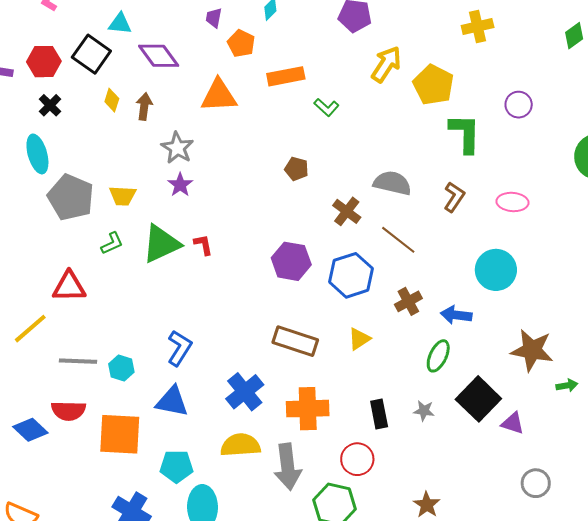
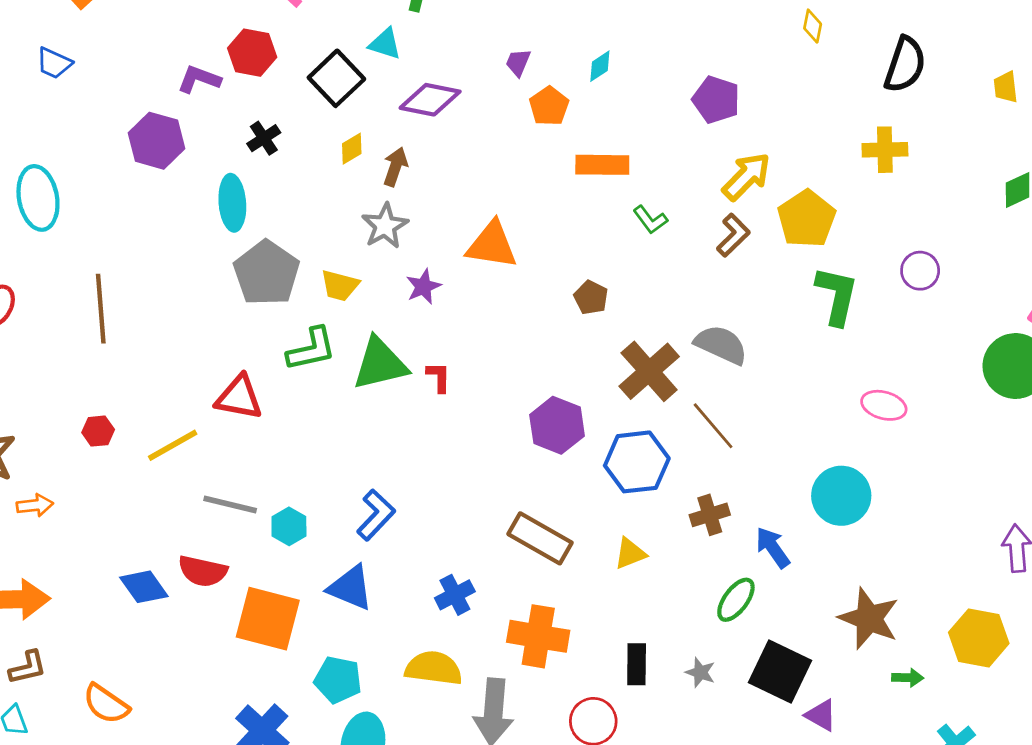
purple diamond: (159, 56) -> (430, 100), turned -54
red hexagon: (44, 62) -> (252, 53), moved
orange triangle: (219, 96) -> (492, 245), moved
yellow diamond: (112, 100) -> (352, 149), turned 30
gray star: (177, 148) -> (385, 226), moved
brown L-shape: (454, 197) -> (733, 235), moved
brown cross: (347, 211) -> (649, 371), size x1.5
green L-shape: (112, 243) -> (311, 349), size x1.5
blue arrow: (456, 315) -> (773, 548), turned 36
blue cross: (245, 392) -> (455, 595), size x0.7
black square: (478, 399) -> (780, 671), turned -30

